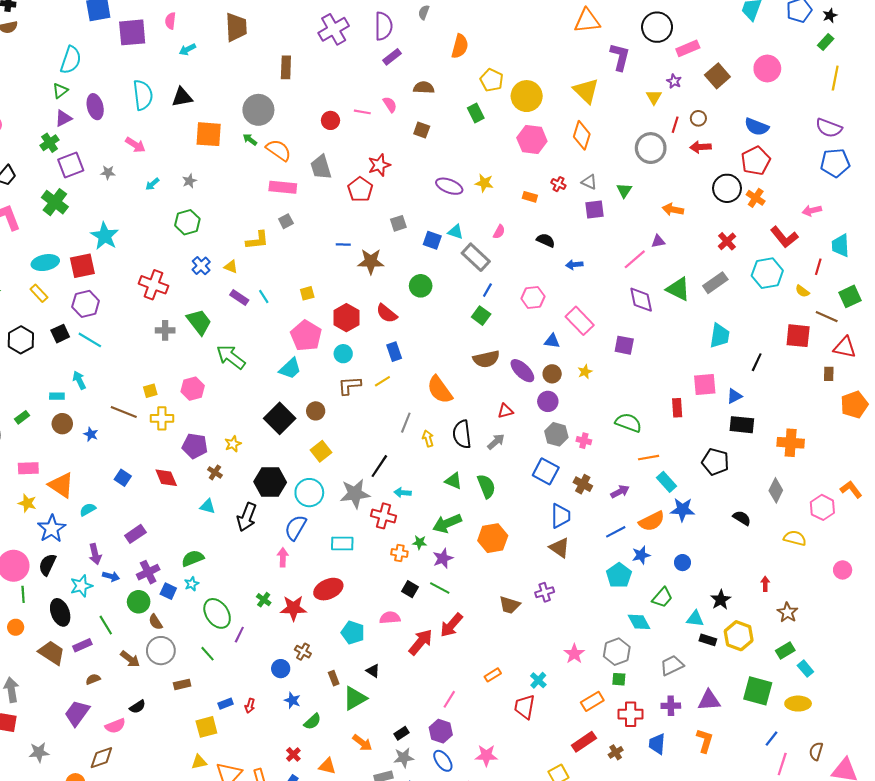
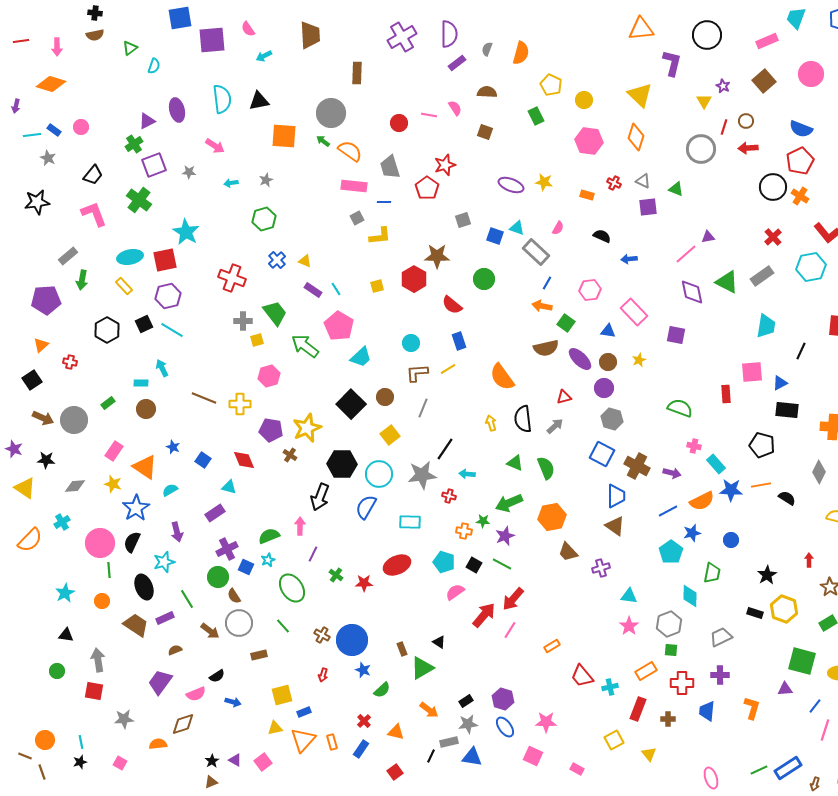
gray semicircle: (424, 12) -> (487, 49), moved
pink semicircle: (170, 21) -> (248, 29), turned -42
pink rectangle: (688, 48) -> (767, 41), moved
cyan semicircle: (71, 60) -> (154, 66), size x0.6
green triangle: (60, 91) -> (130, 48), moved
yellow circle: (527, 96) -> (584, 100), size x0.6
cyan arrow: (152, 184) -> (231, 183), turned 32
green triangle: (624, 190) -> (676, 189), turned -42
orange arrow: (673, 210) -> (542, 306), moved
yellow L-shape: (257, 240) -> (380, 236), moved
blue line: (343, 244) -> (384, 202), moved
green square: (481, 316) -> (566, 323), moved
red hexagon: (346, 318) -> (414, 279), moved
pink pentagon: (306, 336) -> (339, 326), moved
yellow square: (150, 391) -> (257, 340), moved
gray line: (406, 423) -> (423, 408), moved
blue star: (91, 434) -> (173, 447), moved
pink cross: (584, 441) -> (694, 446), moved
yellow star: (233, 444) -> (307, 428), size x1.8
orange line: (649, 458) -> (761, 485), moved
pink rectangle: (28, 468) -> (114, 451), turned -54
brown cross: (583, 484) -> (637, 466), size x1.4
purple arrow: (620, 492) -> (672, 473), turned 42
cyan triangle: (208, 506) -> (229, 487), moved
red cross: (384, 516) -> (449, 496), size x0.6
pink arrow: (283, 557) -> (300, 526), moved
blue arrow: (111, 576) -> (233, 702), moved
green trapezoid: (662, 598) -> (712, 573), turned -30
brown trapezoid: (510, 605) -> (568, 552), moved, turned 30
red star: (293, 608) -> (364, 583), size x0.7
pink semicircle: (390, 618) -> (455, 592), turned -30
cyan triangle: (695, 619) -> (629, 596), moved
cyan diamond: (639, 622) -> (690, 596), turned 30
cyan pentagon: (353, 633) -> (444, 562), moved
purple line: (239, 635) -> (313, 554), moved
brown cross: (303, 652) -> (322, 635), moved
blue circle: (281, 669) -> (352, 640), size x1.8
cyan cross: (538, 680) -> (610, 687), moved, turned 35
pink line: (449, 699) -> (510, 630), moved
purple triangle: (709, 700) -> (785, 689), moved, size x0.7
blue rectangle: (226, 704) -> (304, 712), moved
red trapezoid: (525, 707) -> (582, 676), turned -50
red rectangle: (584, 742) -> (638, 709), turned -35
brown cross: (616, 752) -> (668, 719), turned 32

